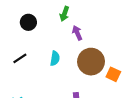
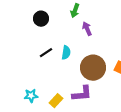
black line: (20, 58) -> (46, 53), moved
brown circle: (91, 62) -> (93, 68), moved

